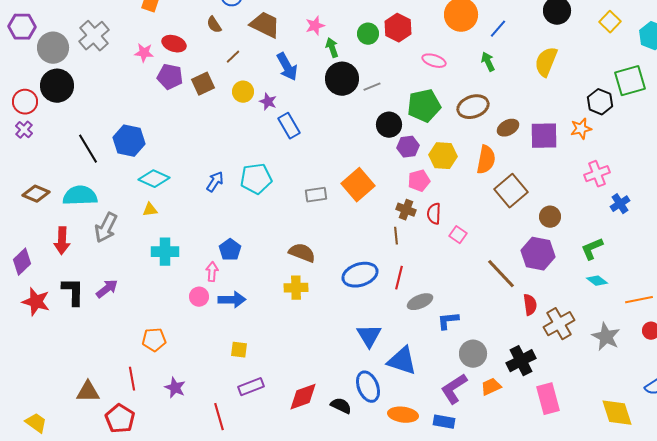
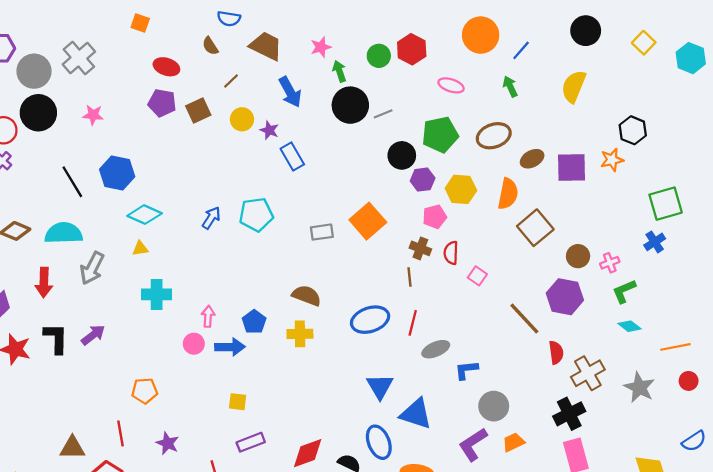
pink star: (144, 53) -> (93, 115), moved
green square: (630, 81) -> (666, 204), moved
pink cross: (597, 174) -> (610, 263), moved, size x0.7
blue pentagon: (230, 250) -> (254, 322), moved
black cross: (521, 361) -> (569, 414), moved

